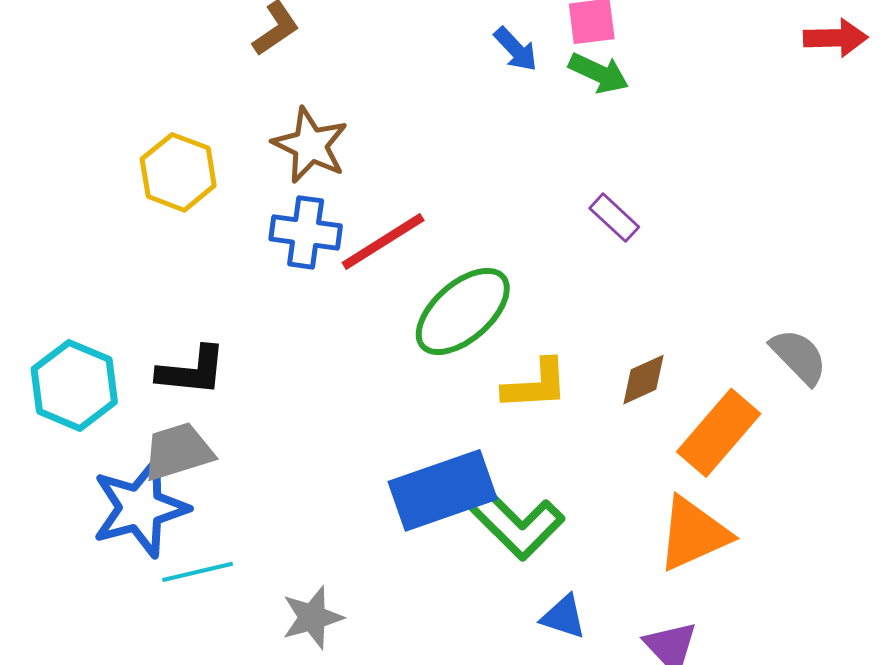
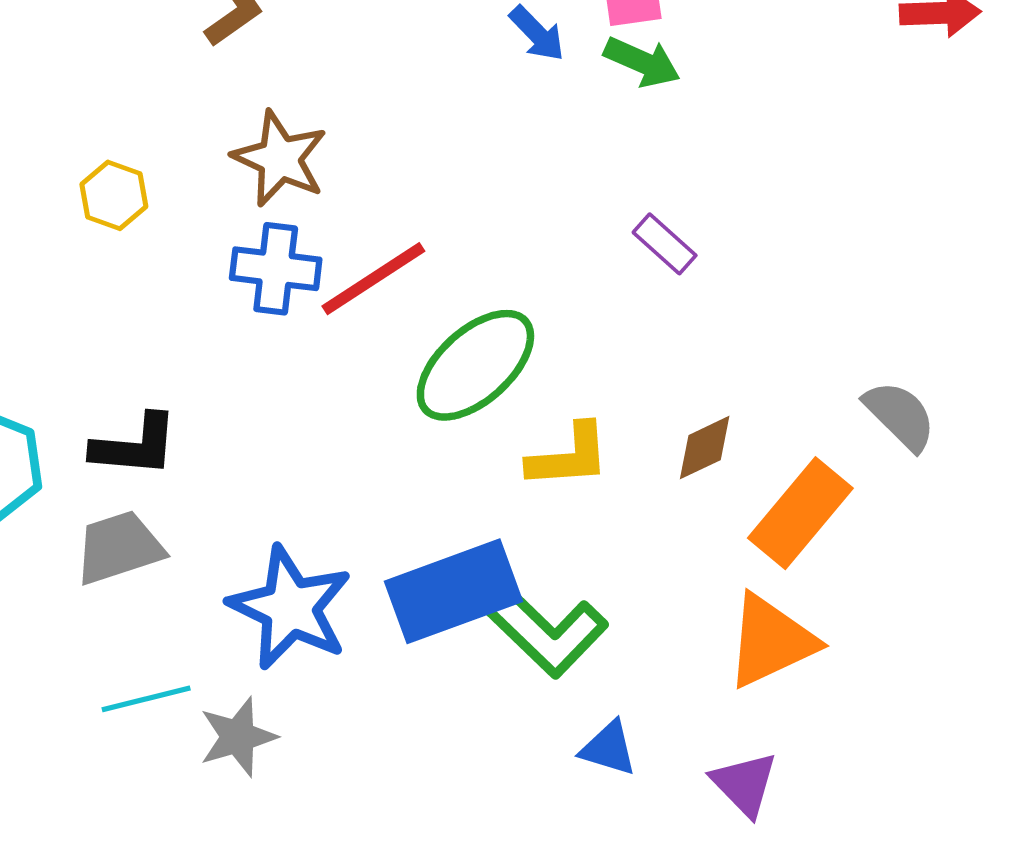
yellow hexagon: (178, 172) -> (114, 195), size x0.7
blue star: (140, 508) -> (290, 608), moved, turned -30
gray star: (312, 617) -> (238, 737), moved

